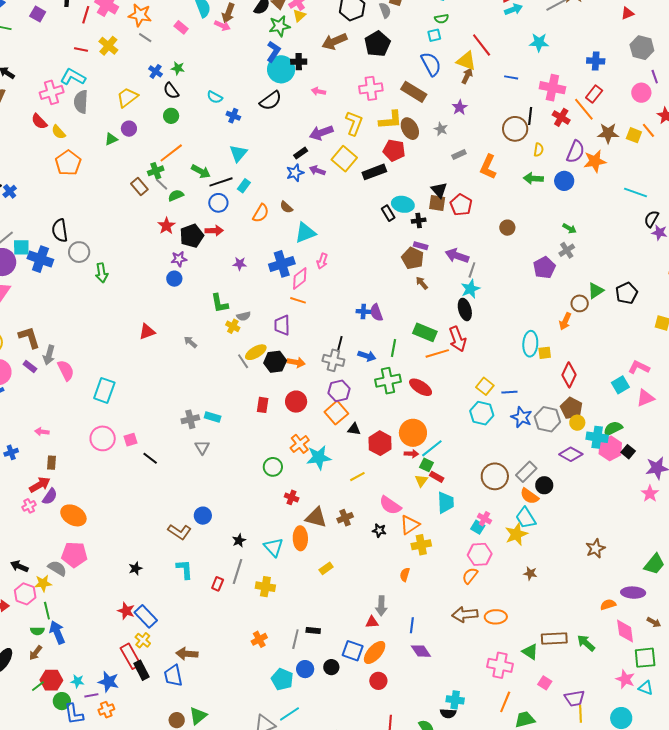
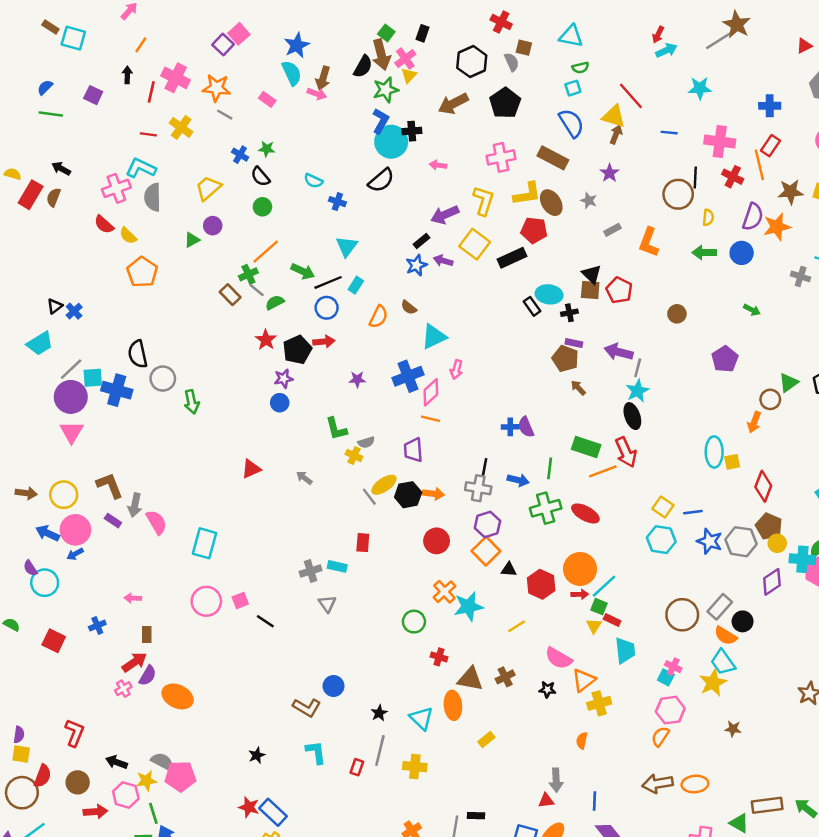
orange line: (584, 109) -> (759, 165), turned 30
gray cross: (567, 250) -> (801, 276), moved, turned -35
red rectangle: (263, 405) -> (363, 543), moved
purple diamond: (571, 454) -> (772, 582), turned -60
pink pentagon: (74, 555) -> (180, 776), moved

